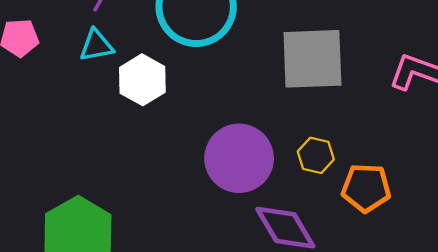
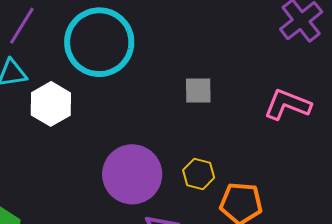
gray square: (312, 59) -> (198, 90), size x0.5

